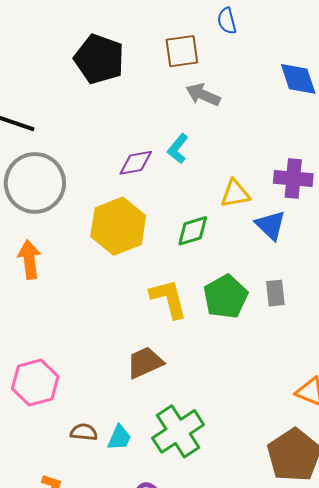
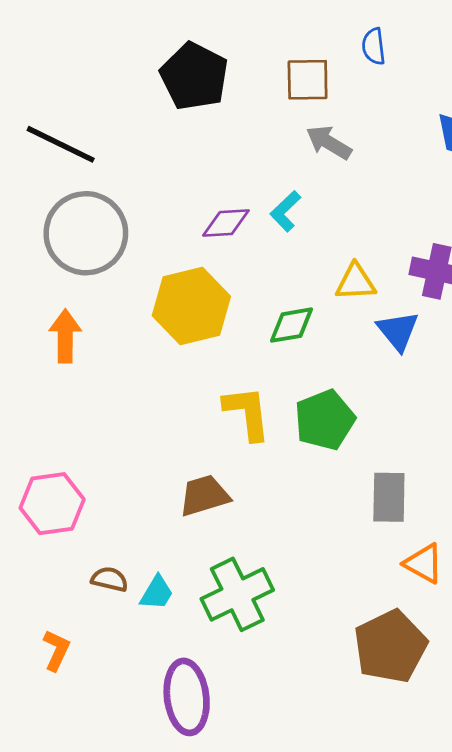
gray rectangle: (275, 293) -> (389, 497), moved, size x1.4

